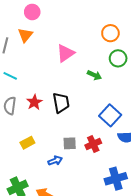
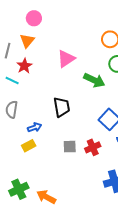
green arrow: (94, 75) -> (94, 80), size x1.5
red star: (34, 102) -> (24, 66), moved
blue arrow: (55, 161) -> (35, 127), moved

